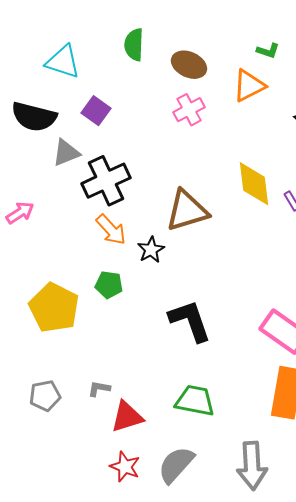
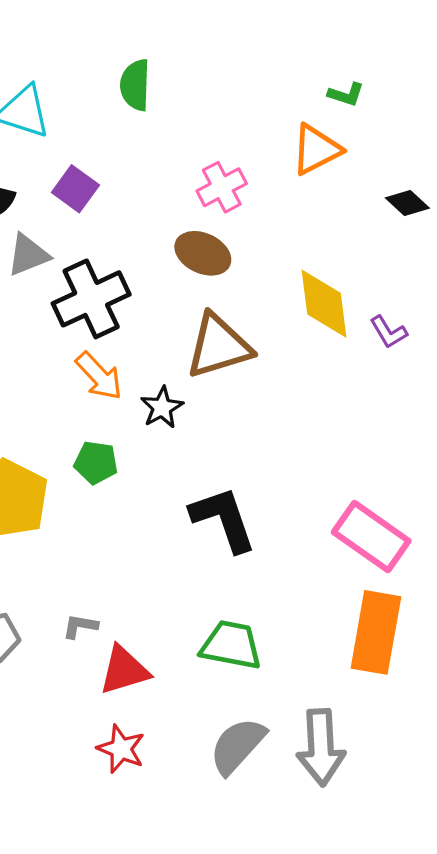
brown ellipse: (189, 65) -> (203, 253), moved
gray semicircle: (176, 465) -> (237, 746), moved

